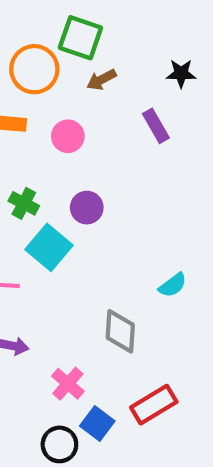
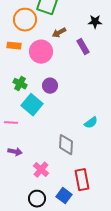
brown arrow: (101, 80) -> (59, 33), moved
pink circle: (68, 136) -> (41, 52), size x1.5
red rectangle: (154, 405) -> (82, 180), turned -70
blue square: (97, 424) -> (64, 196), moved

